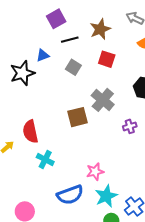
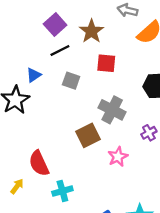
purple square: (56, 19) -> (55, 24), moved
cyan cross: (45, 160) -> (62, 191), turned -30
pink star: (95, 172) -> (118, 157), moved

